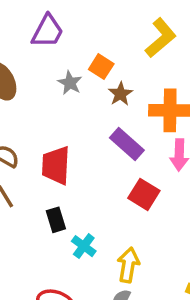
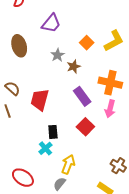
orange square: (101, 67) -> (87, 43), moved
brown star: (120, 94) -> (74, 67), moved
black rectangle: (56, 220) -> (53, 132), moved

